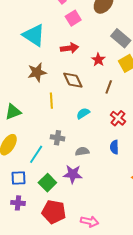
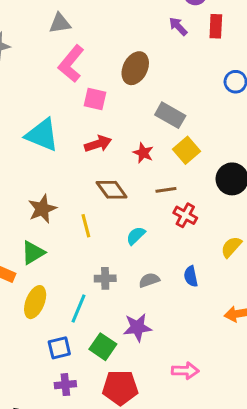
pink square: (73, 18) -> (95, 99), turned -35
brown star: (37, 72) -> (42, 209), moved
brown line: (109, 87) -> (166, 190), turned 72
red cross: (118, 118) -> (185, 215), moved
gray semicircle: (82, 151) -> (149, 280), moved
pink arrow: (90, 222) -> (185, 371), moved

